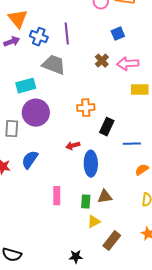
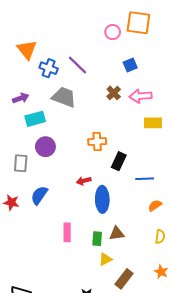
purple line: (67, 34) -> (77, 65), turned -40
purple arrow: (12, 42) -> (21, 98), moved
purple circle: (36, 113) -> (45, 147), size x0.7

